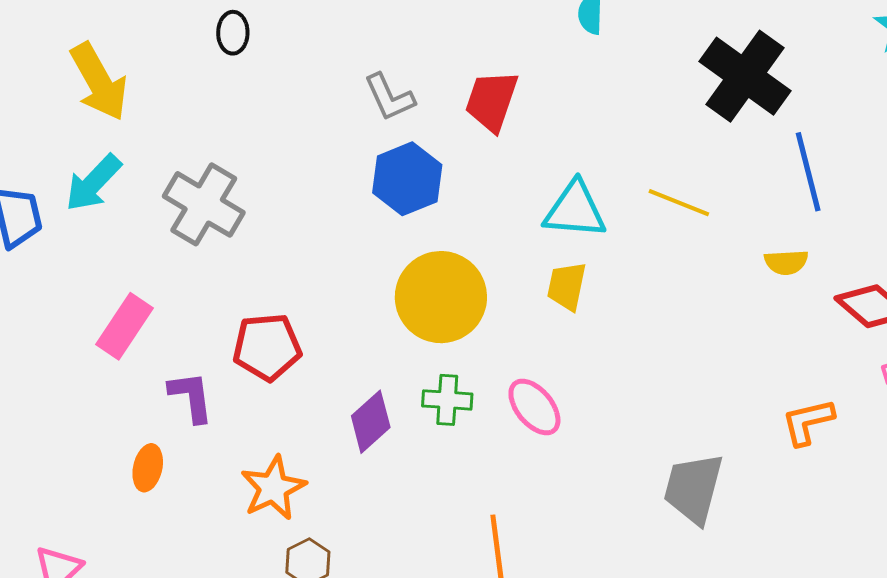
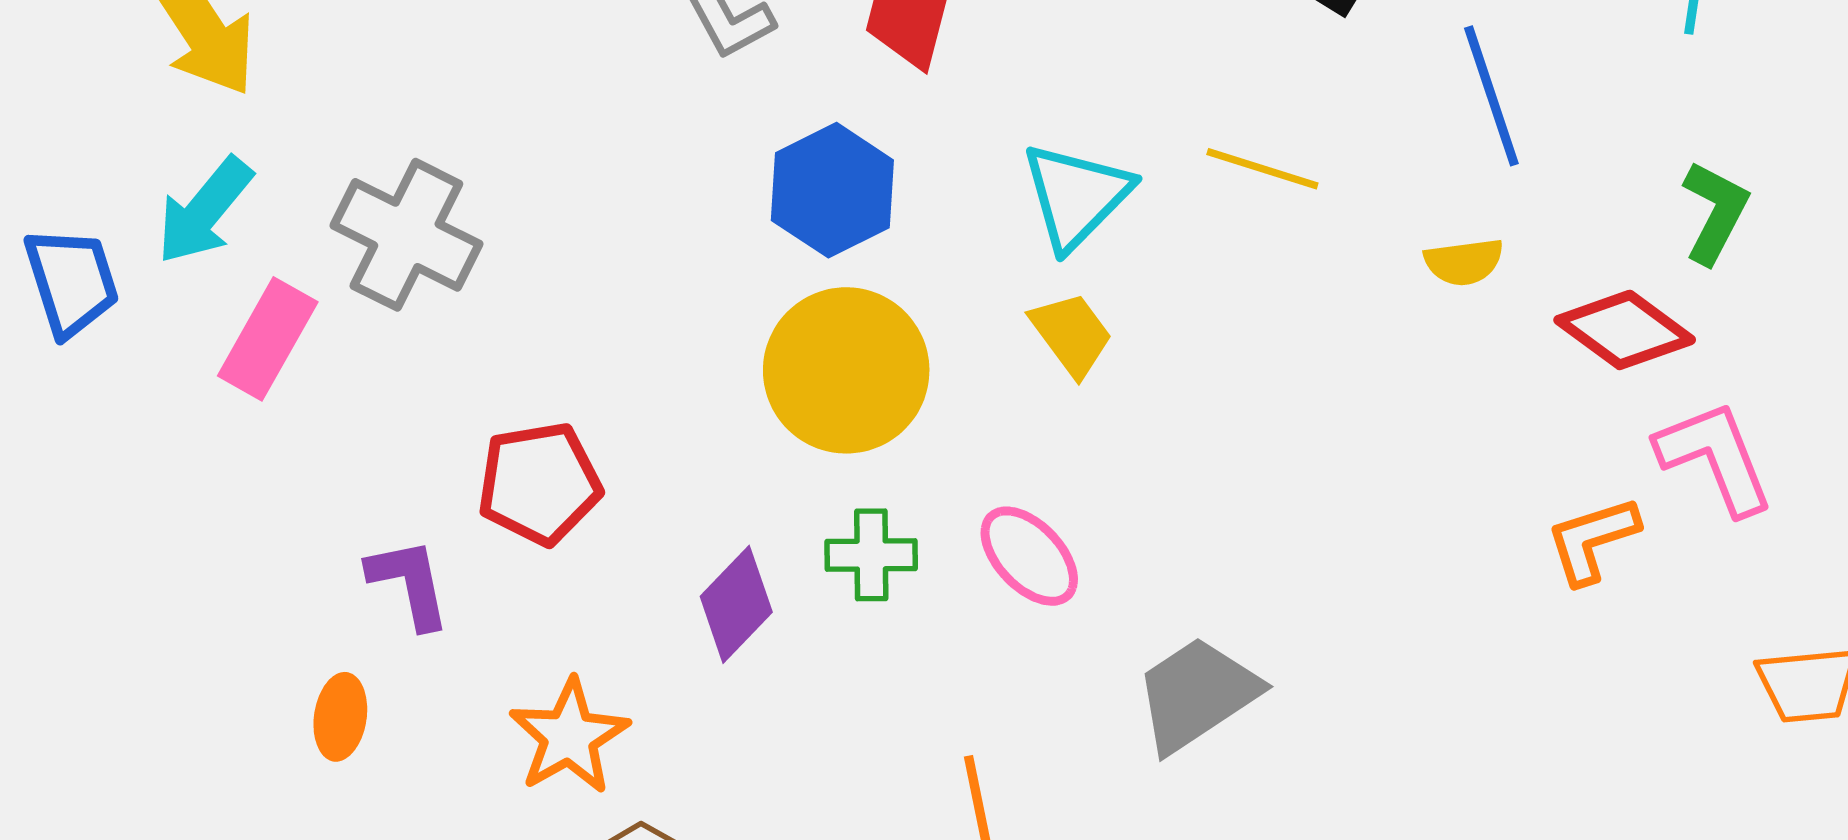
blue hexagon: (407, 179) -> (832, 190), moved
cyan triangle: (575, 210) -> (1076, 196), turned -46
yellow trapezoid: (567, 286) -> (1071, 334), turned 136
pink rectangle: (124, 326) -> (268, 339), moved
orange L-shape: (808, 422) -> (1592, 540), moved
gray trapezoid: (693, 488) -> (1197, 694), moved, turned 46

